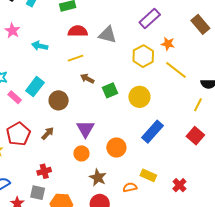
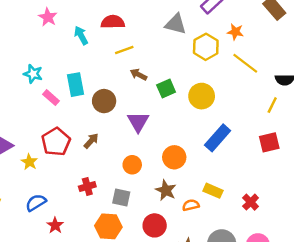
red semicircle: (78, 31) -> (113, 22), moved
gray triangle: (108, 35) -> (176, 24), moved
cyan arrow: (40, 46) -> (81, 35), turned 49
cyan rectangle: (35, 87) -> (76, 85), turned -48
purple triangle: (85, 129) -> (138, 122), moved
red square: (195, 136) -> (269, 142), turned 36
brown star: (98, 178) -> (166, 190), moved
gray square: (38, 193) -> (121, 198), moved

